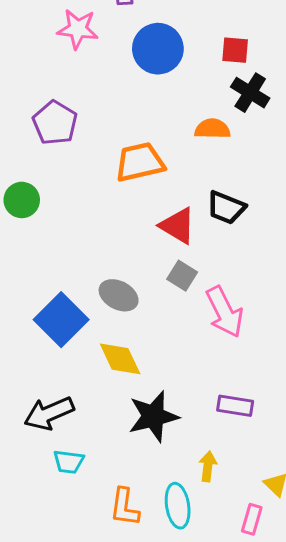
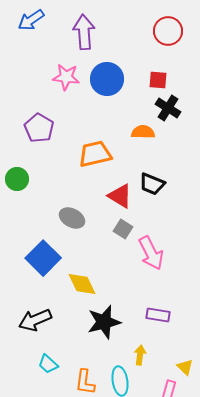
pink star: (78, 29) -> (66, 77), moved
gray ellipse: (119, 295) -> (72, 218), moved
cyan trapezoid: (69, 462) -> (48, 364), moved, turned 35

